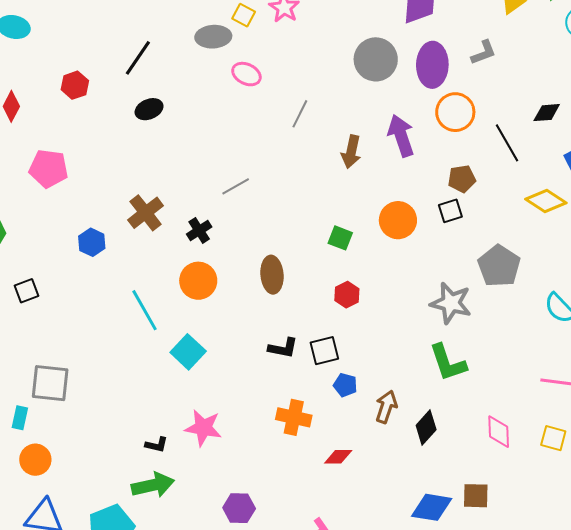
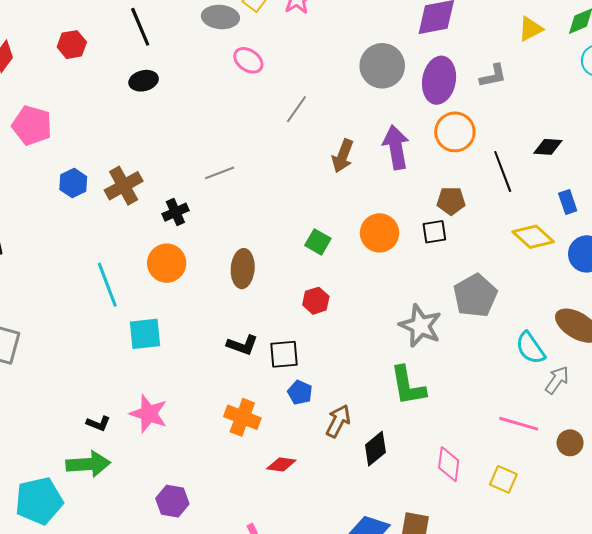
black line: (138, 58) -> (140, 27), turned -66
blue hexagon: (92, 242) -> (73, 183), moved
cyan square: (188, 352) -> (145, 334), turned 32

